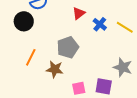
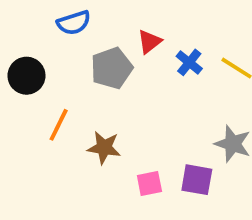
black circle: (24, 21) -> (26, 76), moved
gray pentagon: (68, 47) -> (112, 68), moved

